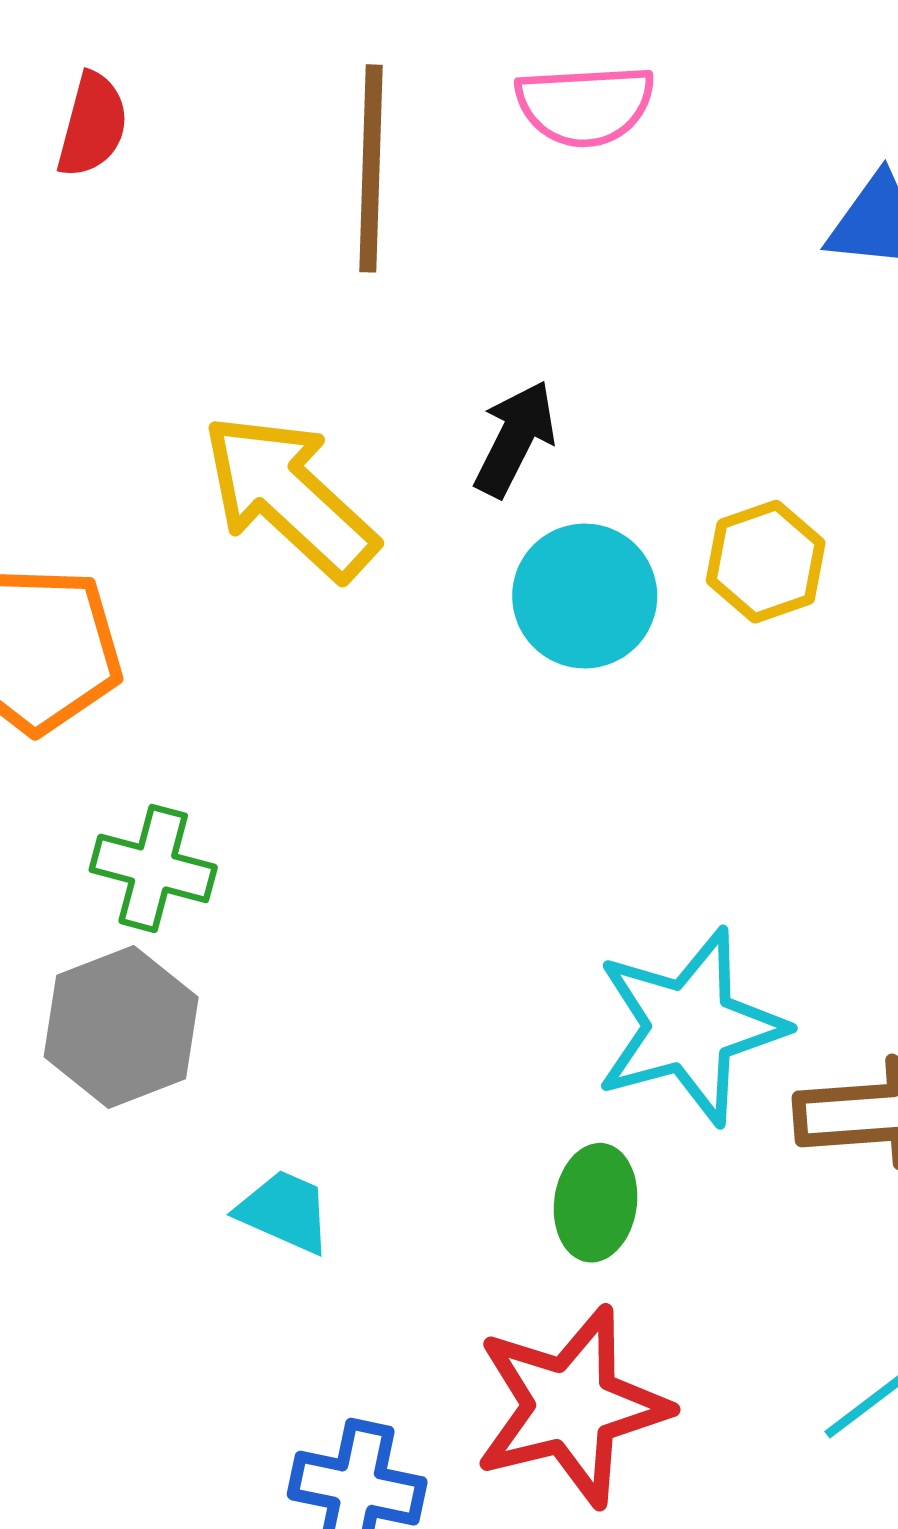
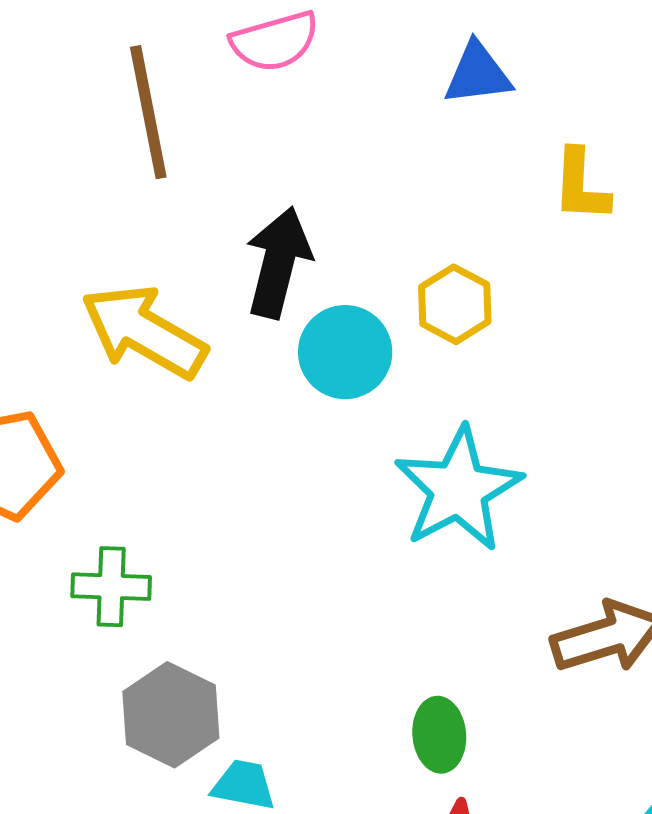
black arrow: (515, 439) -> (278, 262), size x1.4
gray hexagon: (121, 1027) -> (171, 715), moved
cyan star: (690, 1027) -> (458, 489), moved

